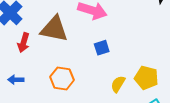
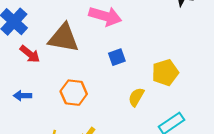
red arrow: (24, 43) -> (30, 54), turned -66
yellow pentagon: (146, 78) -> (165, 73), moved, turned -30

